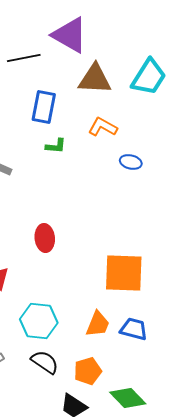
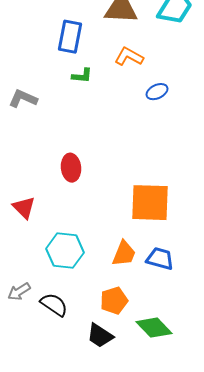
blue ellipse: (131, 162) -> (157, 92), turned -40
black semicircle: (45, 362) -> (54, 305), moved

